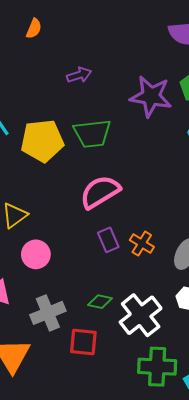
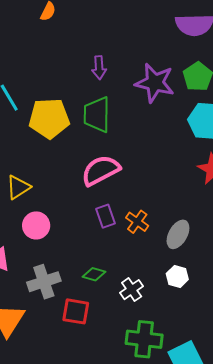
purple arrow: (79, 75) -> (99, 68), moved, turned 100
green trapezoid: (92, 134) -> (97, 115), turned 93
white cross: (141, 315) -> (132, 290), size x0.6

